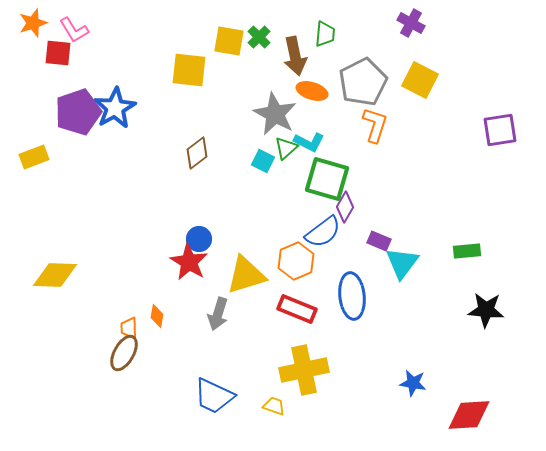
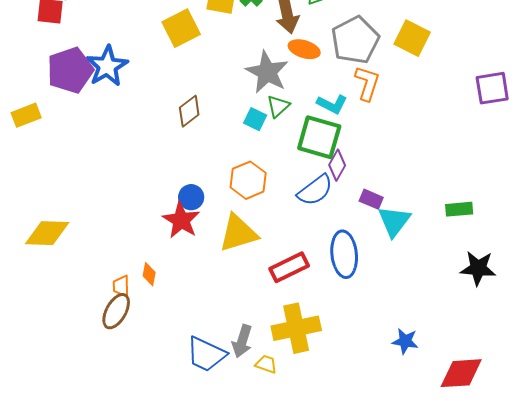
yellow square: (189, 70) -> (181, 28), turned -33
cyan L-shape: (309, 142) -> (332, 104), moved
orange hexagon: (296, 261) -> (248, 180), moved
red rectangle: (297, 309) -> (289, 267), turned -48
gray arrow: (218, 314) -> (242, 341), moved

